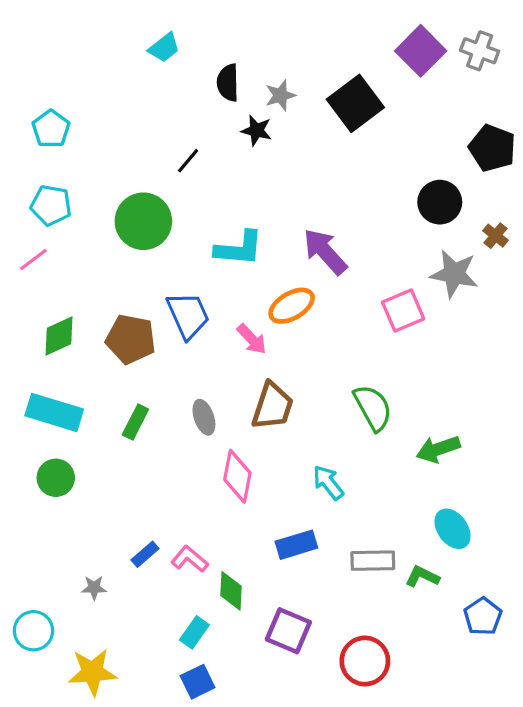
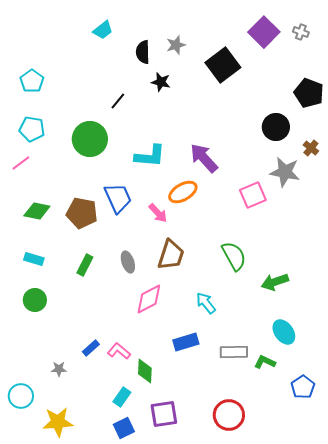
gray cross: (480, 51) -> (301, 32), size x0.7
gray star: (280, 95) -> (176, 45), moved
green diamond: (59, 336) -> (37, 211), turned 36
cyan rectangle: (54, 412) -> (34, 259), size x0.6
pink diamond: (237, 476) -> (149, 299), turned 52
purple square: (288, 631) -> (164, 414), moved, turned -32

